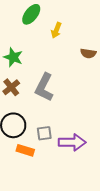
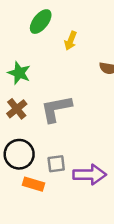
gray L-shape: (44, 87) -> (56, 109), turned 52

